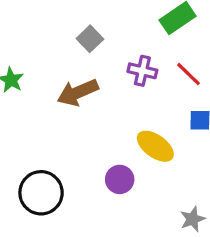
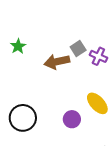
gray square: (90, 39) -> (78, 48), moved

